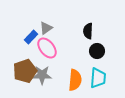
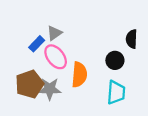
black semicircle: (88, 31) -> (132, 39), moved
orange semicircle: (75, 80) -> (79, 75), moved

